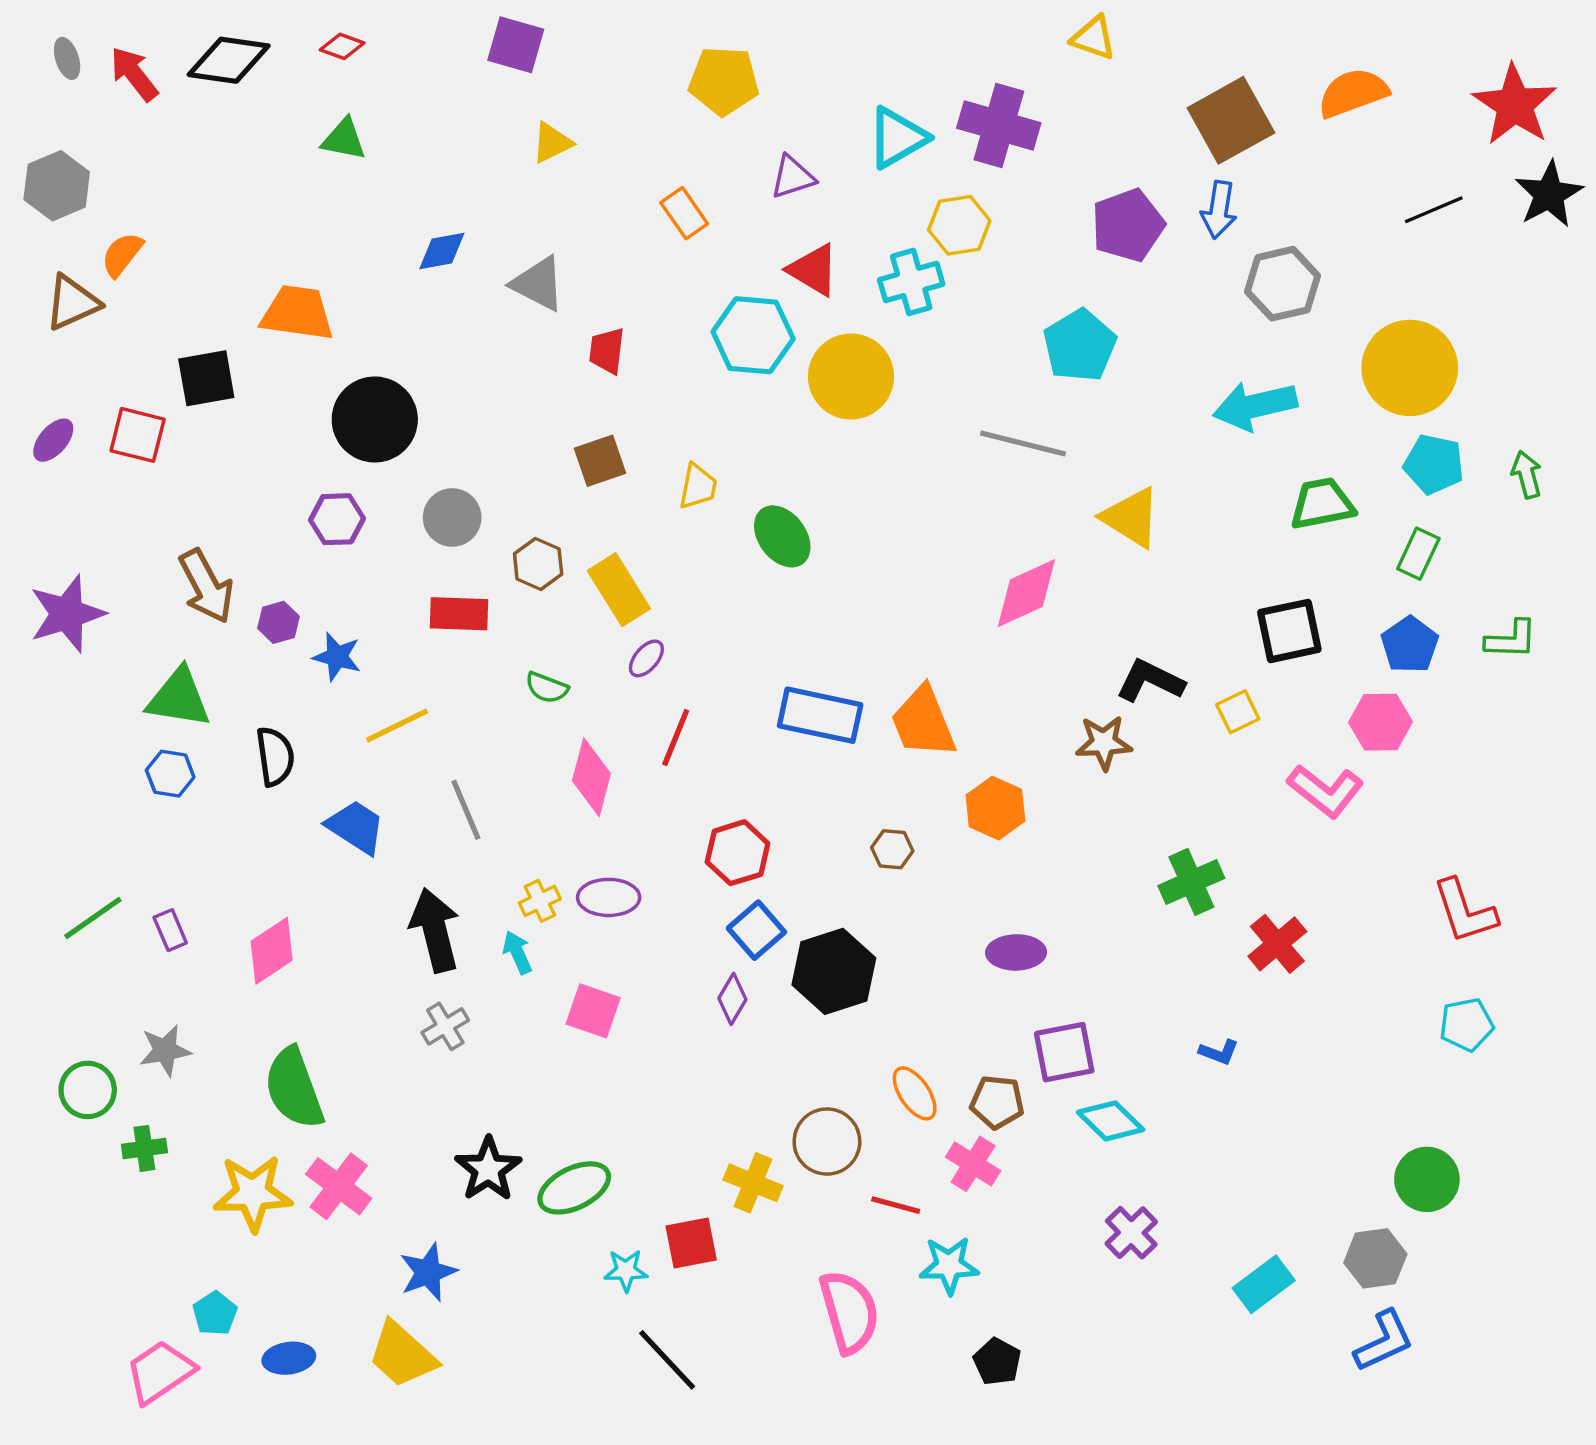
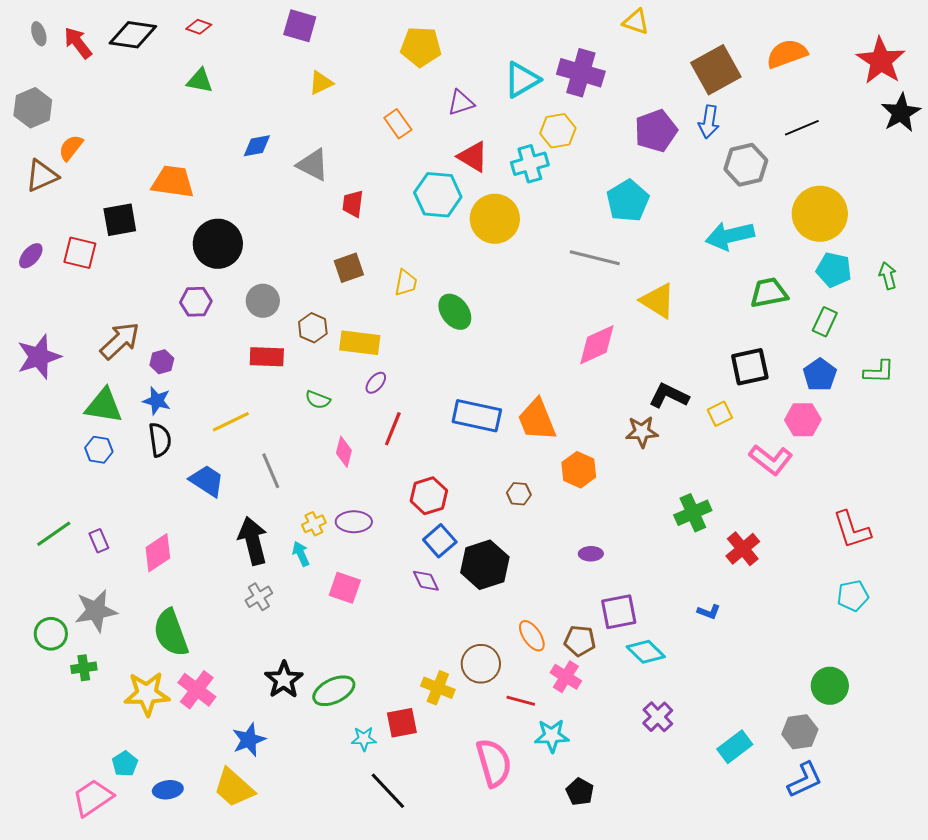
black line: (1434, 210) -> (802, 128), moved
brown arrow: (206, 586) -> (120, 341), turned -105
yellow rectangle: (619, 590) -> (360, 343), turned -51
blue star: (337, 657) -> (157, 401), moved
pink diamond: (591, 777) -> (344, 452), size x0.7
purple ellipse: (1016, 952) -> (591, 554), size x0.7
purple diamond: (732, 999) -> (426, 581), turned -56
gray star: (165, 1050) -> (96, 611), size x1.4

